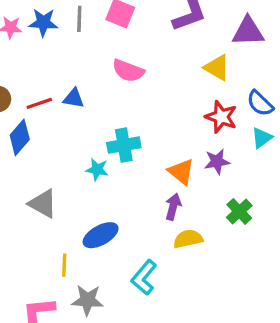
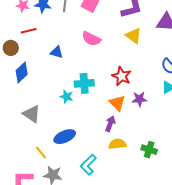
yellow triangle: (217, 68) -> (133, 36), moved
red line: (39, 103) -> (29, 31), moved
red star: (221, 117) -> (122, 76), moved
green cross: (239, 211) -> (149, 150), moved, turned -35
yellow line: (64, 265) -> (41, 152), turned -48

